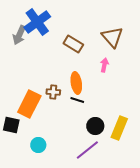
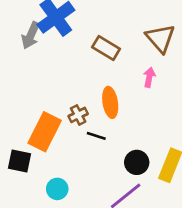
brown cross: (53, 92) -> (78, 115), turned -32
black line: (77, 100) -> (96, 136), moved

